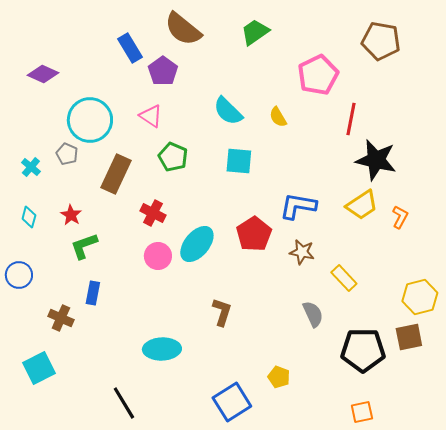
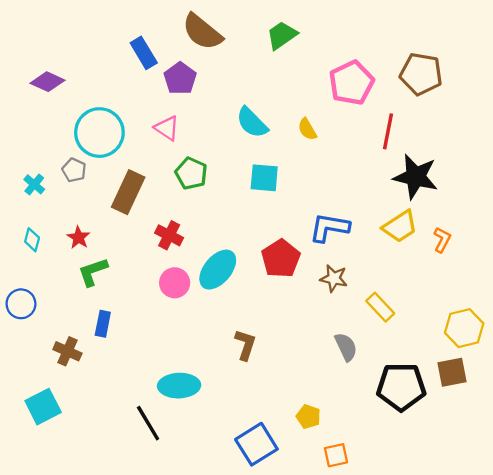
brown pentagon: (381, 41) -> (421, 74), moved
black line: (124, 403) -> (148, 423), moved
orange square: (362, 412) -> (336, 455), moved

